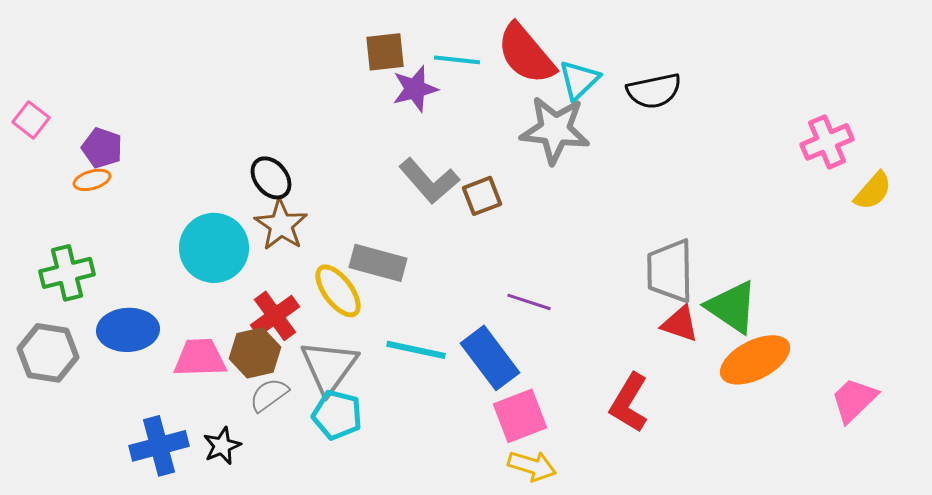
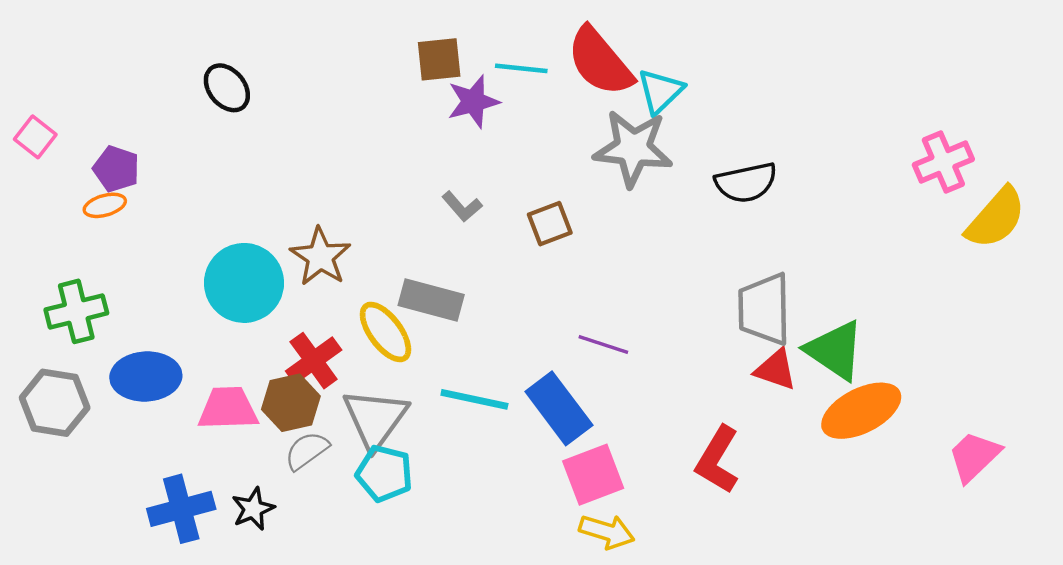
black semicircle: (654, 91) -> (746, 183), moved
black ellipse: (271, 178) -> (227, 88), moved
gray L-shape: (429, 181) -> (462, 207), moved, size x0.6
yellow semicircle: (873, 191) -> (996, 218), size x1.4

